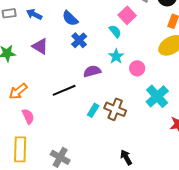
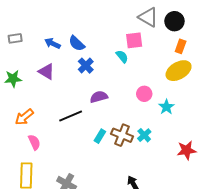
blue arrow: (34, 14) -> (52, 43), moved
pink square: (127, 15) -> (134, 40), turned 36
cyan star: (116, 56) -> (166, 107), moved
cyan cross: (157, 96) -> (144, 135), moved, size x0.6

